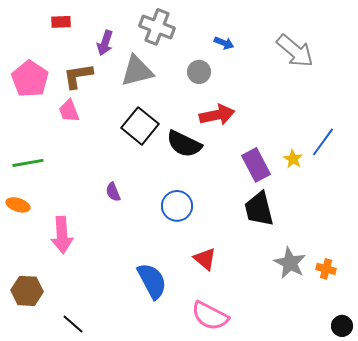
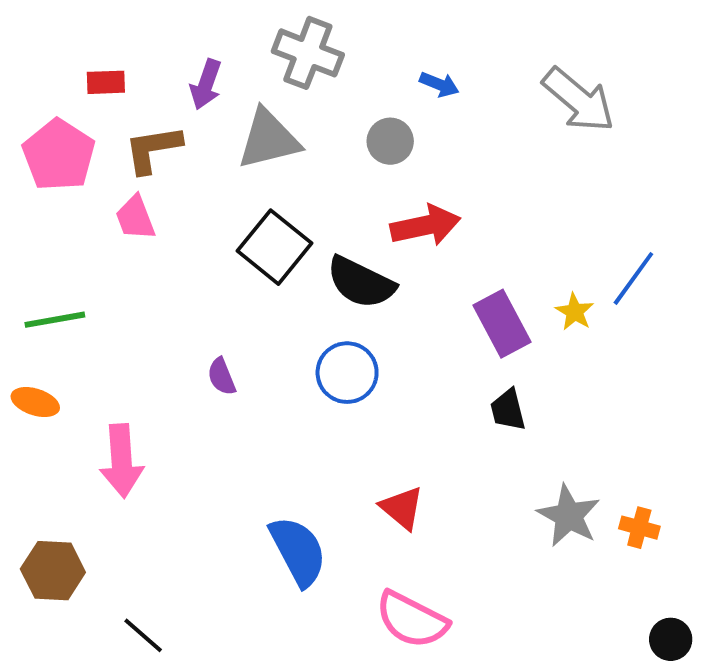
red rectangle: (61, 22) -> (106, 82), moved
blue circle: (177, 206) -> (347, 373), moved
black trapezoid: (259, 209) -> (508, 410), size x0.6

